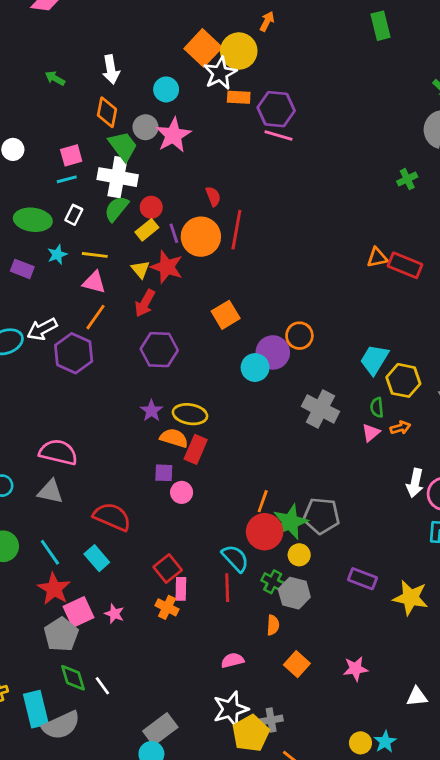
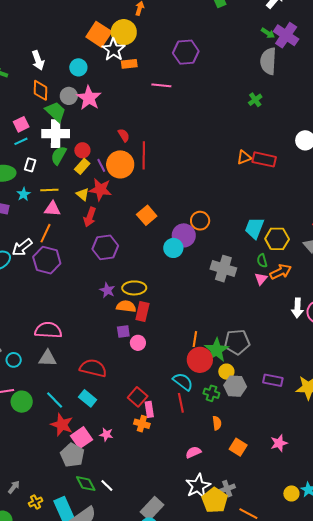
purple hexagon: (276, 109) -> (186, 52), moved
orange line: (96, 317) -> (45, 233), moved
orange arrow: (400, 428) -> (281, 272), size x1.5
gray hexagon: (294, 593) -> (235, 386), moved

